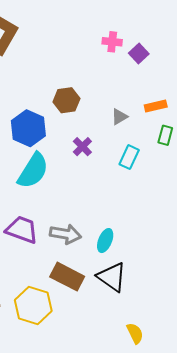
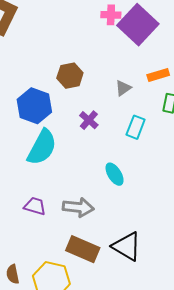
purple square: (139, 54) -> (138, 25), size x2.0
purple trapezoid: (22, 230) -> (35, 206), size x0.7
cyan ellipse: (105, 241) -> (115, 174), moved, turned -50

